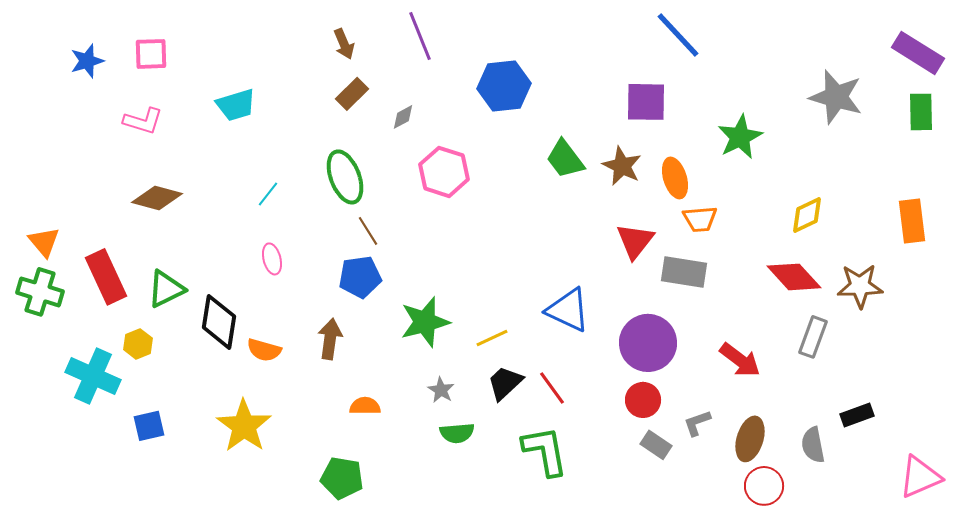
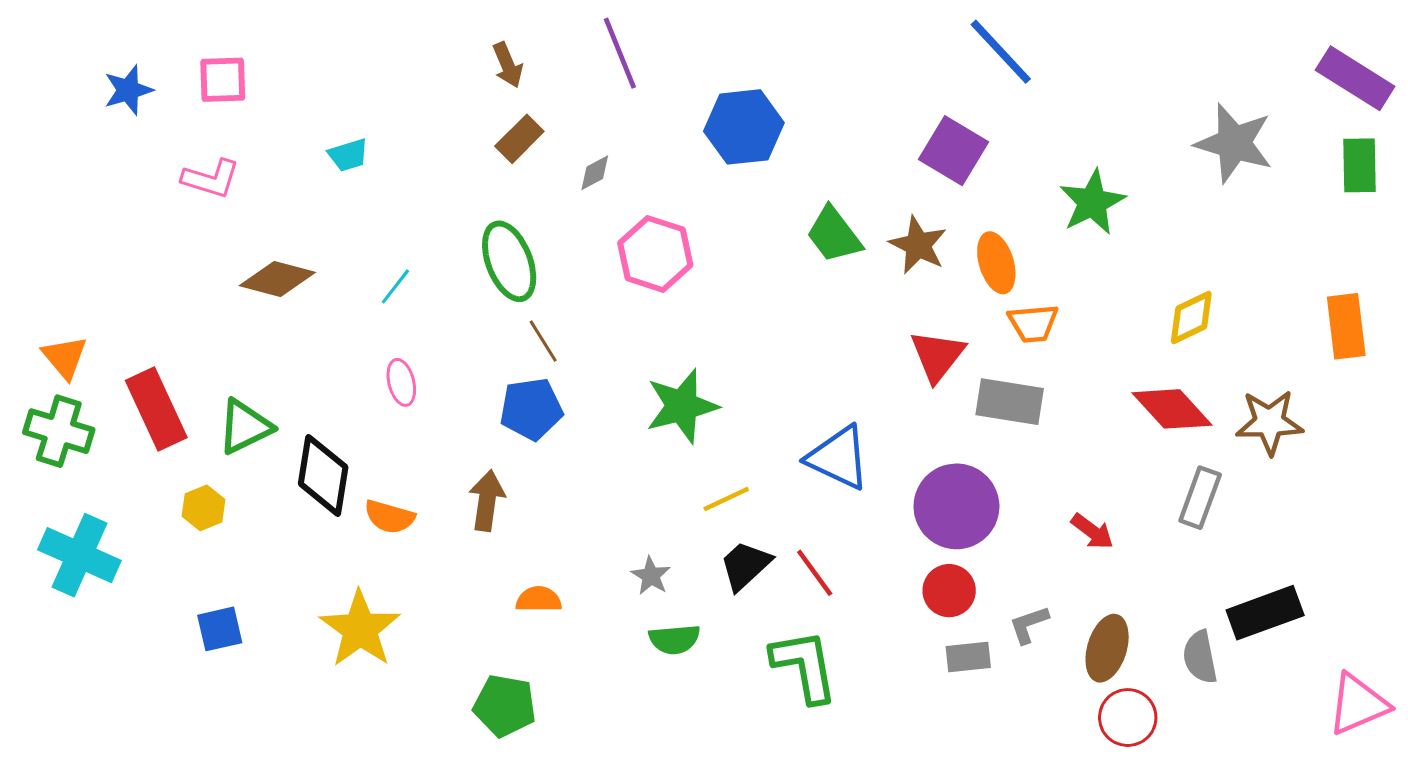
purple square: (646, 102) -> (954, 151), turned 30
cyan trapezoid: (236, 105) -> (348, 155), size x0.7
brown diamond: (157, 198) -> (277, 279), moved
green star: (425, 322) -> (682, 406), moved
red arrow: (740, 360) -> (1092, 532), size x0.7
cyan cross: (93, 376) -> (79, 555), moved
black rectangle: (857, 415) -> (1265, 613), size x1.5
gray rectangle: (656, 445) -> (968, 657), turned -40

